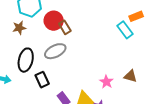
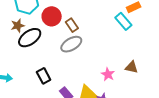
brown rectangle: (65, 27) -> (72, 25), moved
gray ellipse: (55, 51) -> (71, 44), moved
black ellipse: (26, 60) -> (30, 38), moved, turned 45

